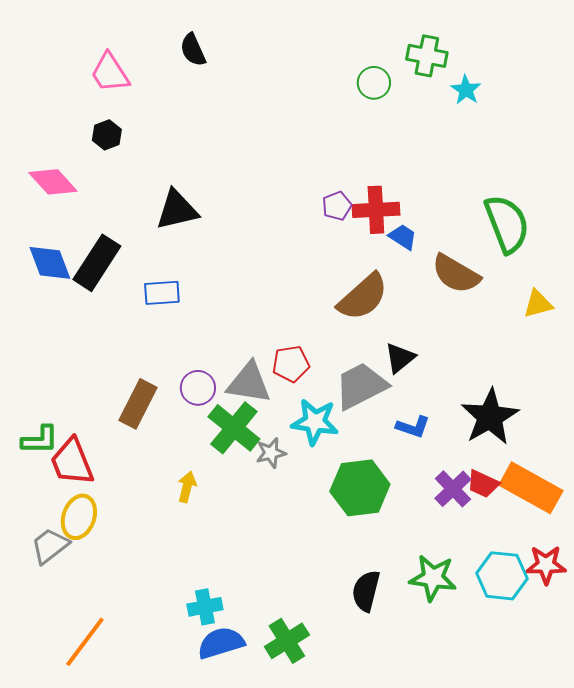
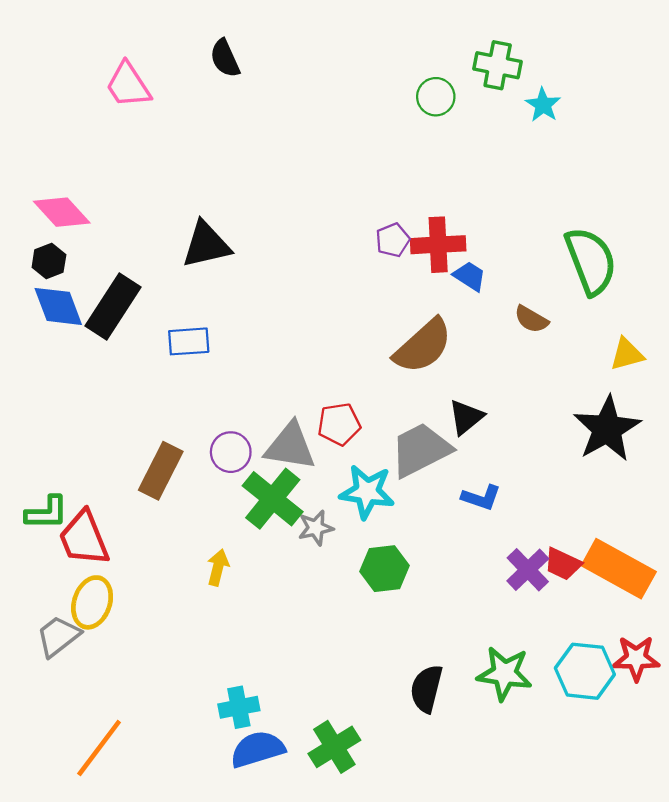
black hexagon: (107, 135) -> (49, 261), moved
brown semicircle: (456, 274) -> (531, 319), size x0.6
black star: (490, 417) -> (607, 429), moved
green hexagon: (360, 488) -> (385, 569), moved, size x0.7

